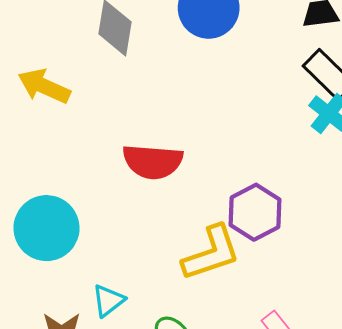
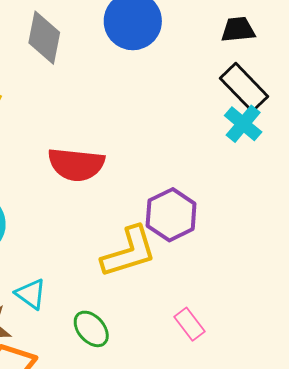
cyan triangle: (108, 301) -> (31, 294), turned -48

